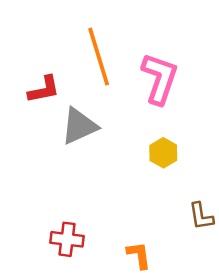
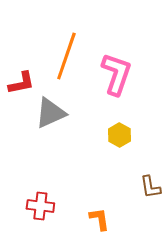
orange line: (99, 57) -> (66, 56), turned 36

